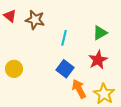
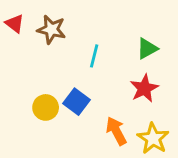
yellow circle: (14, 69) -> (46, 107), moved
blue square: (65, 69) -> (76, 102), moved

